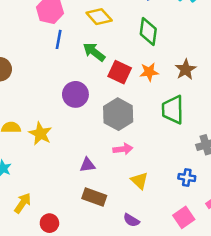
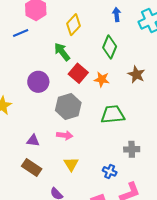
yellow diamond: (99, 17) -> (74, 25), turned 70
blue line: (59, 39) -> (21, 33), moved, turned 42
brown star: (186, 69) -> (136, 74), moved, turned -30
green trapezoid: (173, 110) -> (113, 115), turned 70

